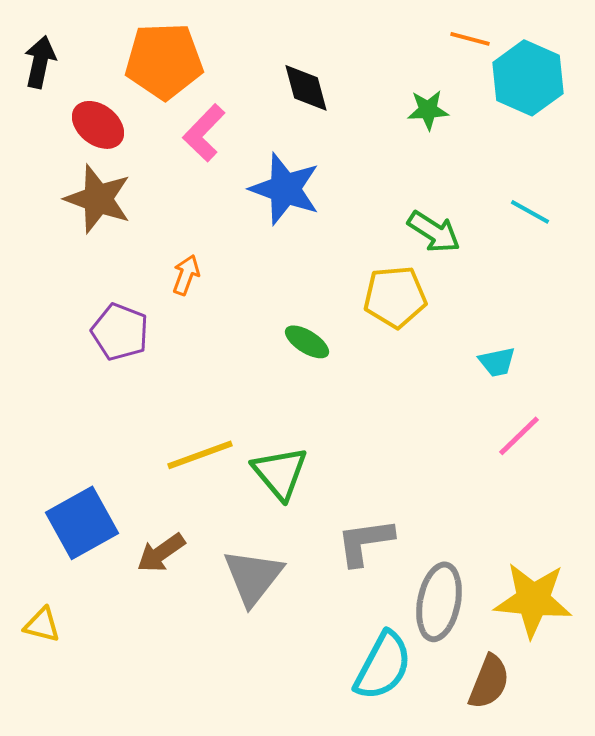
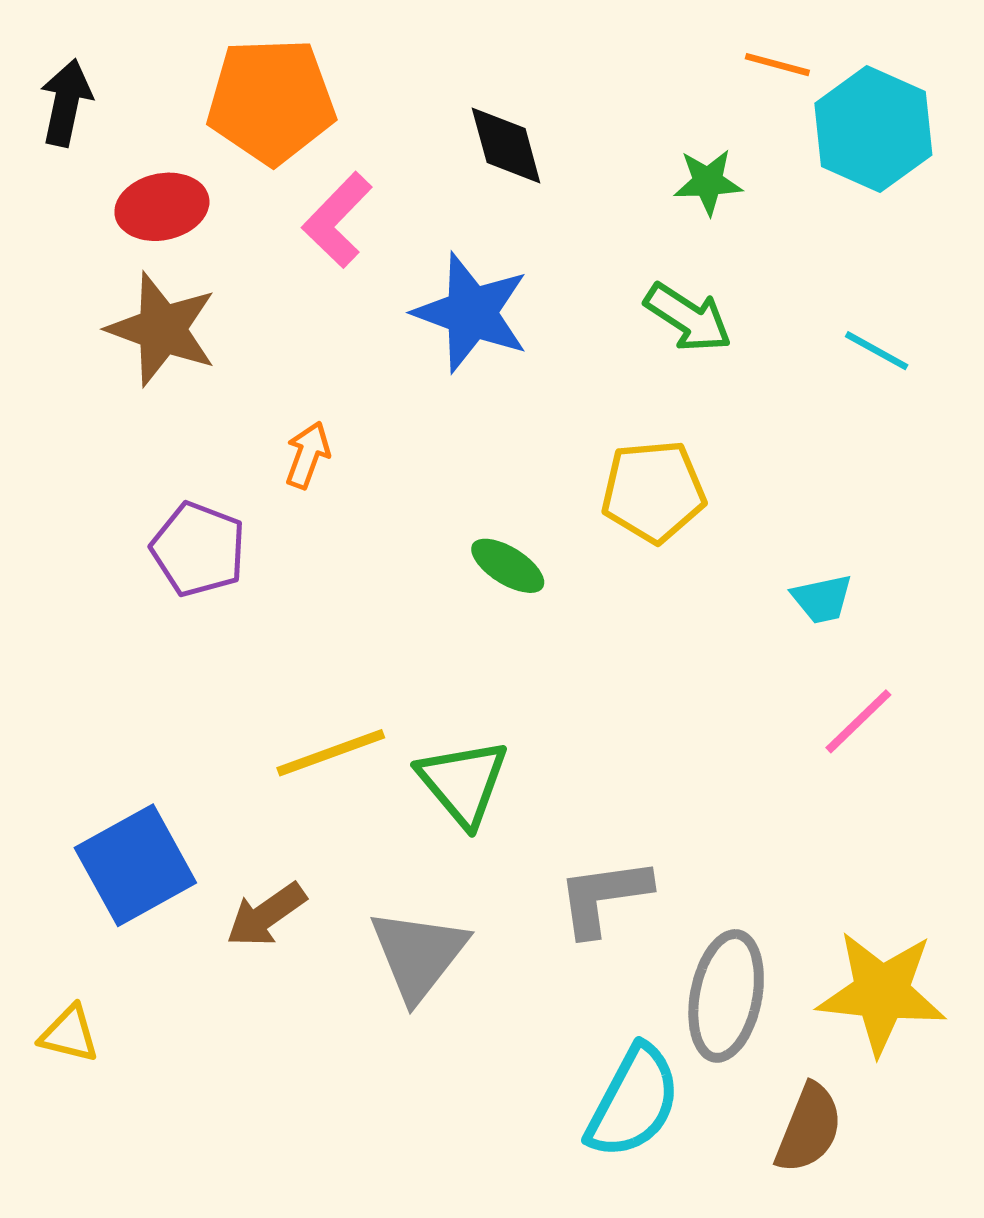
red ellipse: (98, 125) -> (162, 207), turned -50
green arrow: (434, 232) -> (688, 318), moved

